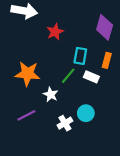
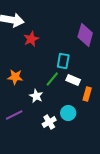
red star: (55, 32) -> (31, 39), moved
orange rectangle: (107, 60) -> (87, 94), moved
orange star: (28, 74) -> (15, 77), size x0.7

